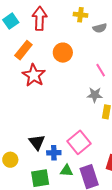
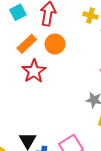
orange circle: (63, 53) -> (55, 44), moved

